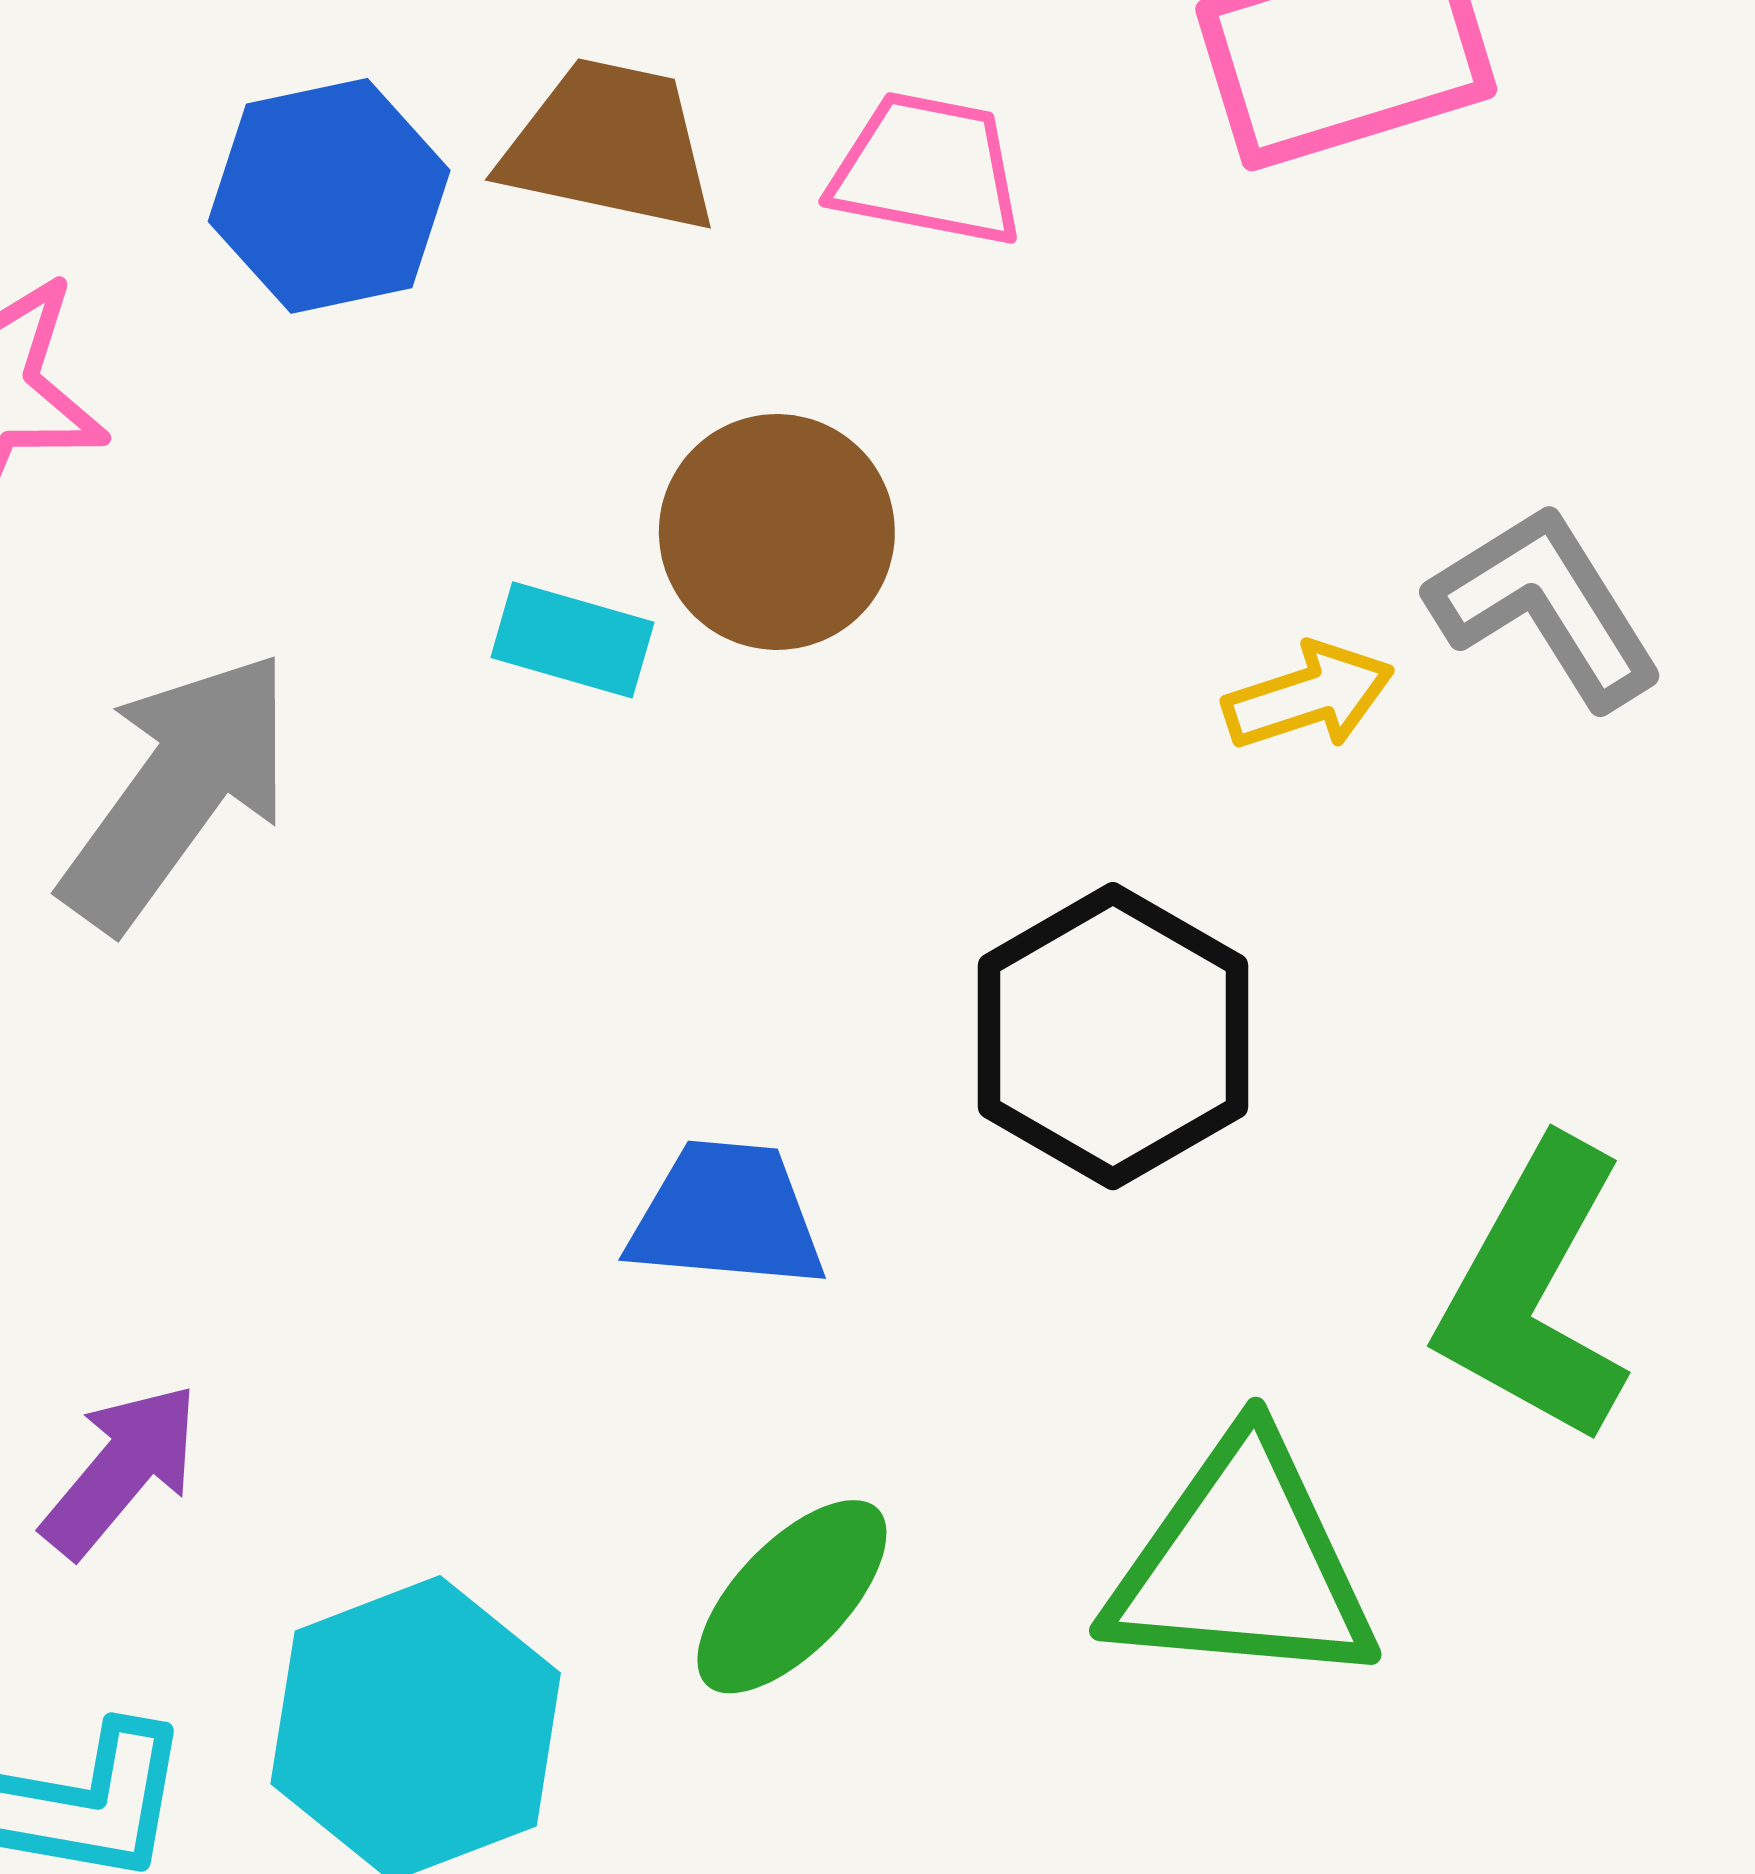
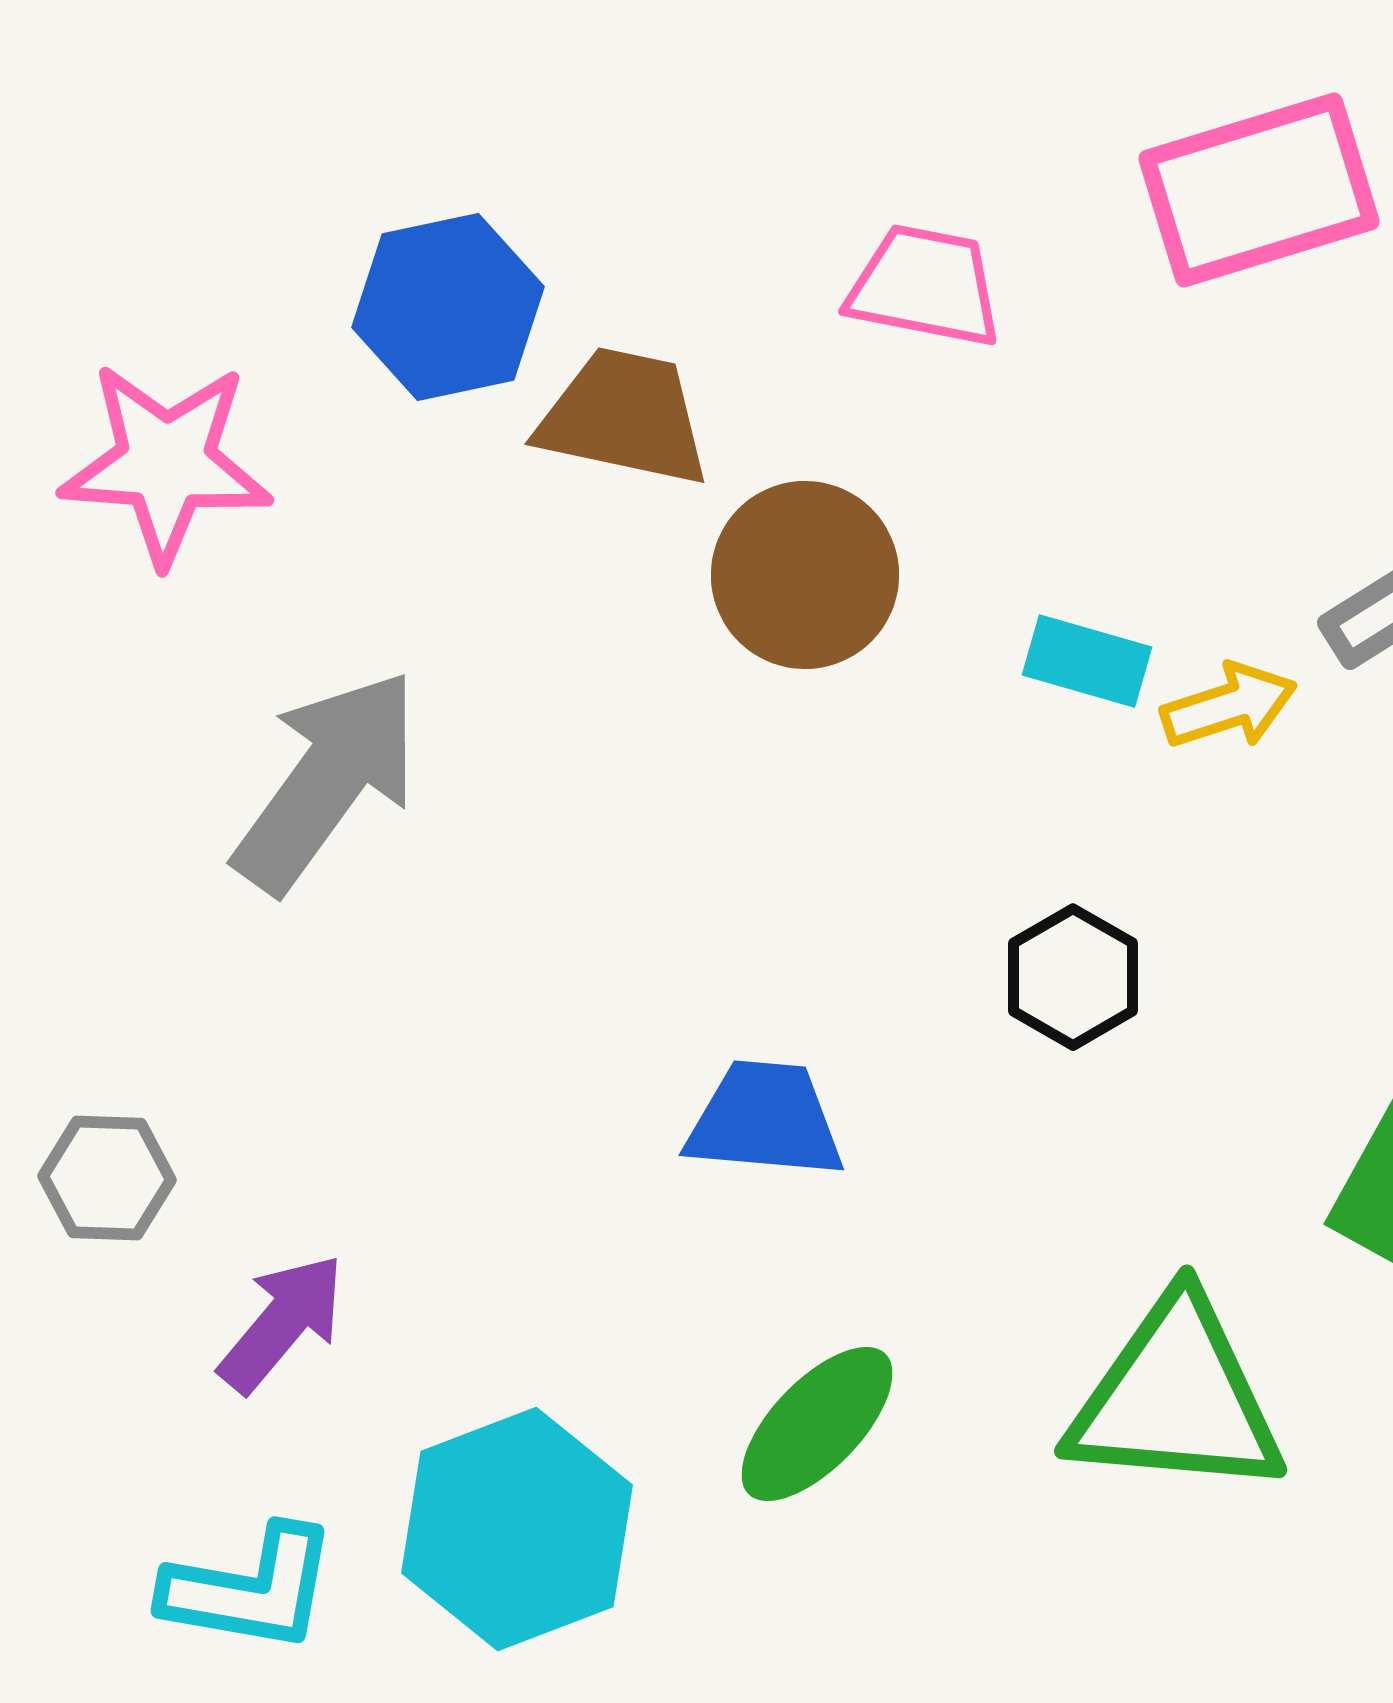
brown trapezoid: (610, 146) -> (624, 417), moved
cyan rectangle: (572, 640) -> (1087, 661), moved
black hexagon: (1113, 1036) -> (1073, 977), size x0.6

